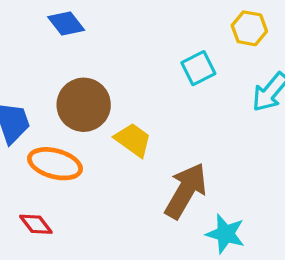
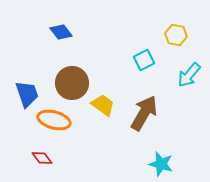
brown arrow: (186, 191) -> (144, 113), moved

